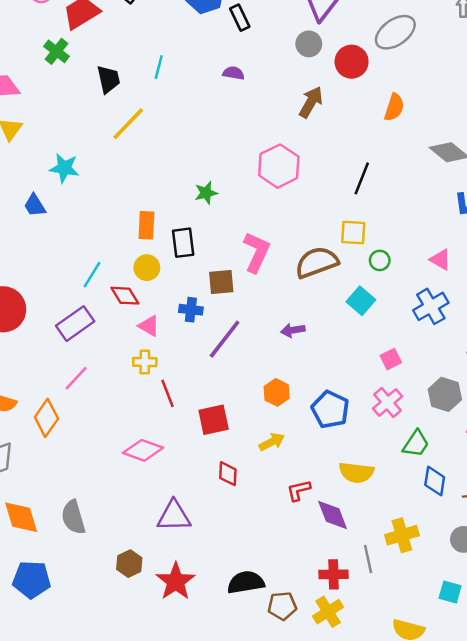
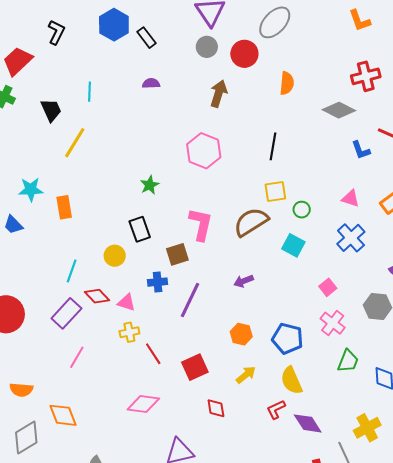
orange rectangle: (146, 225) -> (64, 207), moved
red diamond: (125, 296) -> (97, 296), moved
orange diamond: (46, 418) -> (63, 415), moved, turned -44
green trapezoid: (416, 444) -> (348, 361), moved
yellow semicircle: (356, 473) -> (291, 381), moved, turned 72

